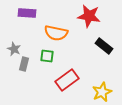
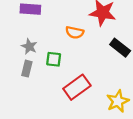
orange semicircle: (56, 33) -> (75, 32), moved, size x0.7
gray star: (14, 49) -> (29, 46), moved

